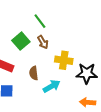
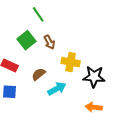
green line: (40, 21) -> (38, 14), moved
brown semicircle: (34, 73) -> (39, 74), turned 56

